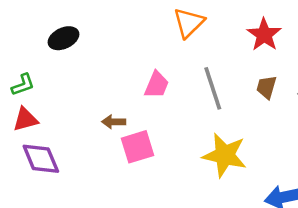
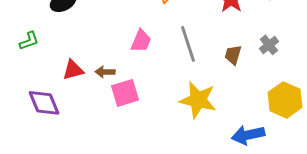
brown trapezoid: (266, 87) -> (233, 55), moved
red triangle: (25, 119) -> (73, 70), moved

